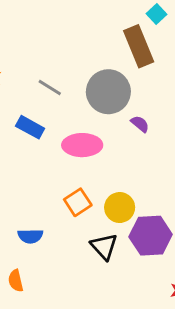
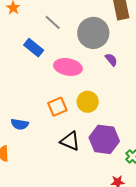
yellow circle: (120, 208) -> (88, 102), moved
black triangle: (104, 247) -> (70, 141), turned -35

